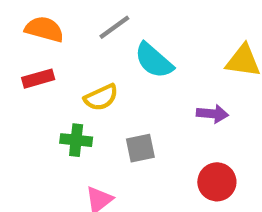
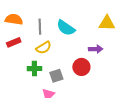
gray line: (114, 27) -> (40, 27), moved, turned -49
gray square: (140, 148) -> (56, 76), moved
red circle: (217, 182) -> (81, 67), moved

